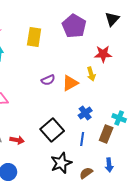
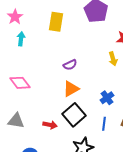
orange triangle: (70, 83) -> (71, 89), moved
red arrow: (17, 140) -> (50, 125), moved

